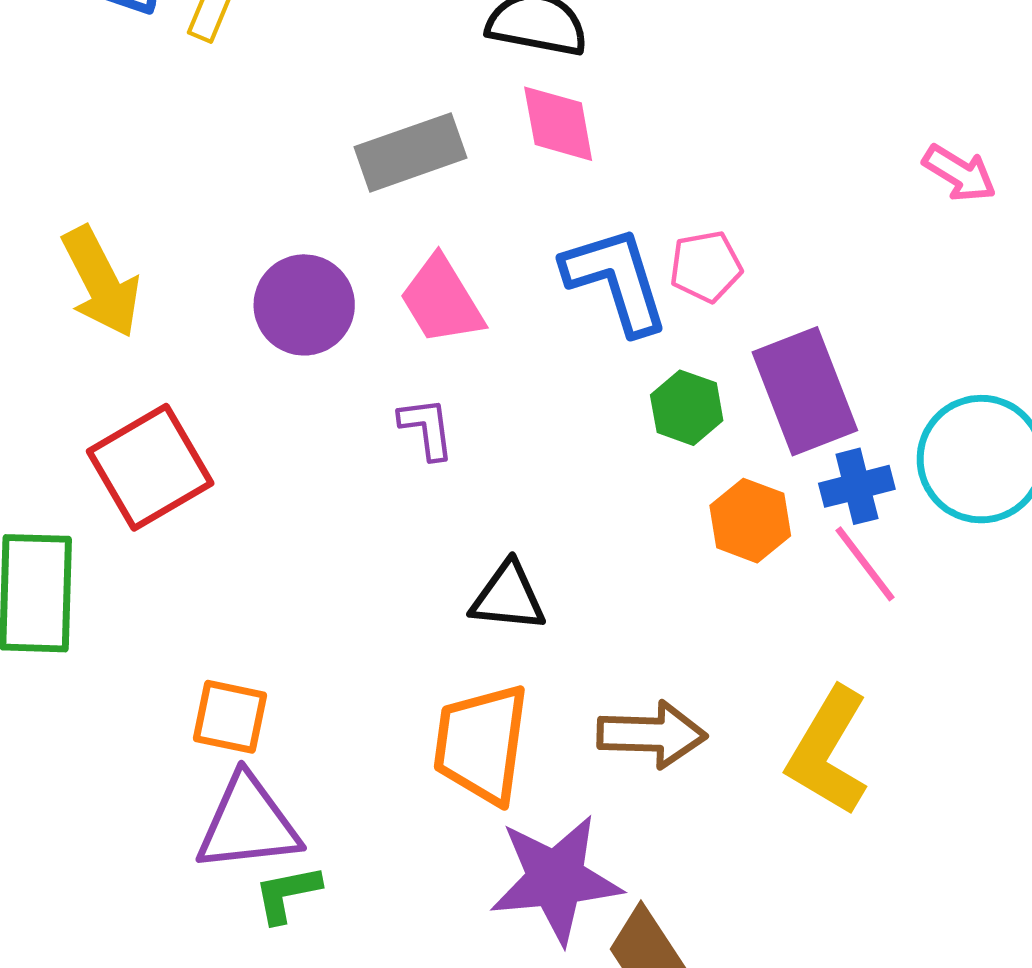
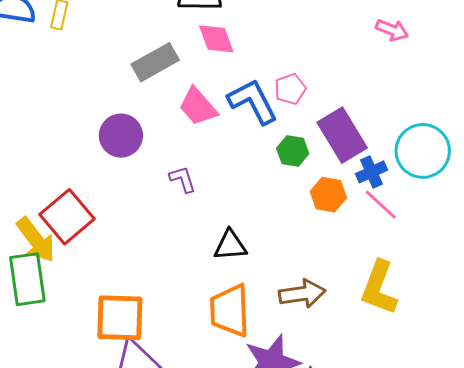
yellow arrow: (101, 282) -> (36, 240), moved
pink trapezoid: (442, 300) -> (198, 107), moved
orange square: (230, 717) -> (120, 318), size x1.6

